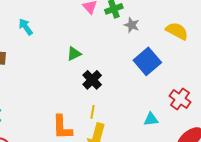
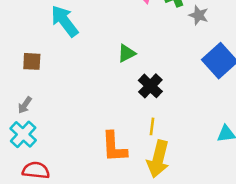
cyan arrow: (26, 27) -> (64, 21), size x1.5

